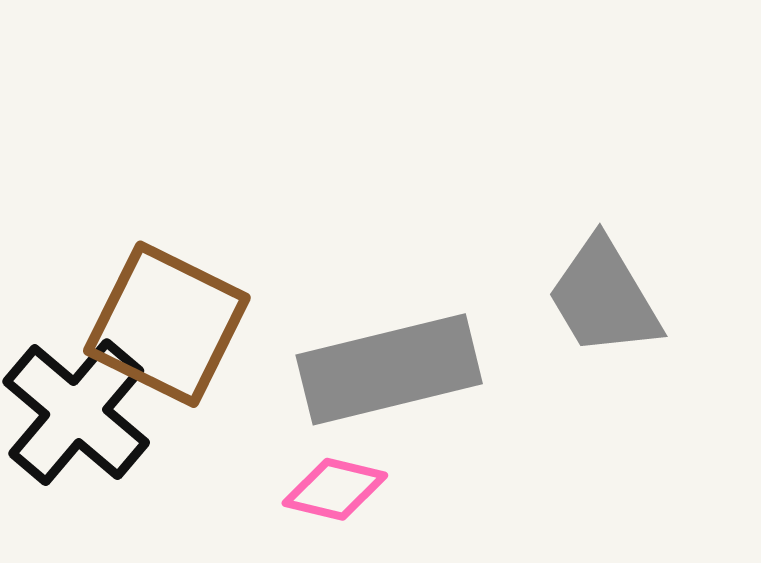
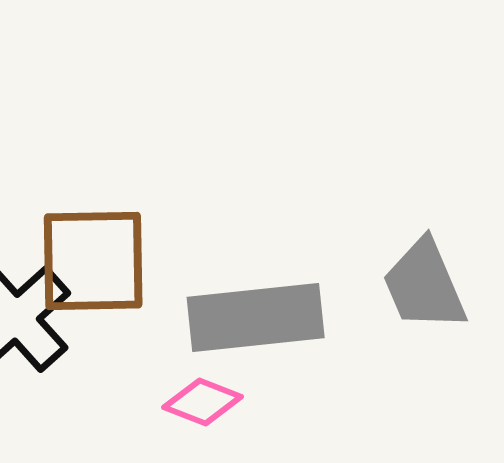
brown square: (167, 324) -> (93, 261), turned -35

